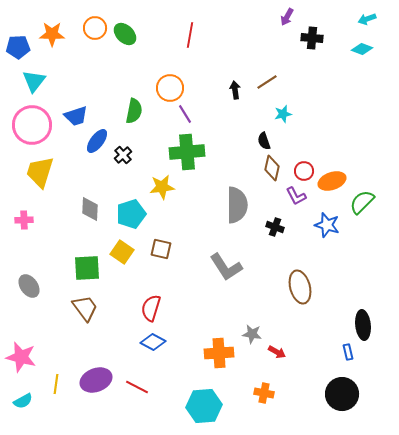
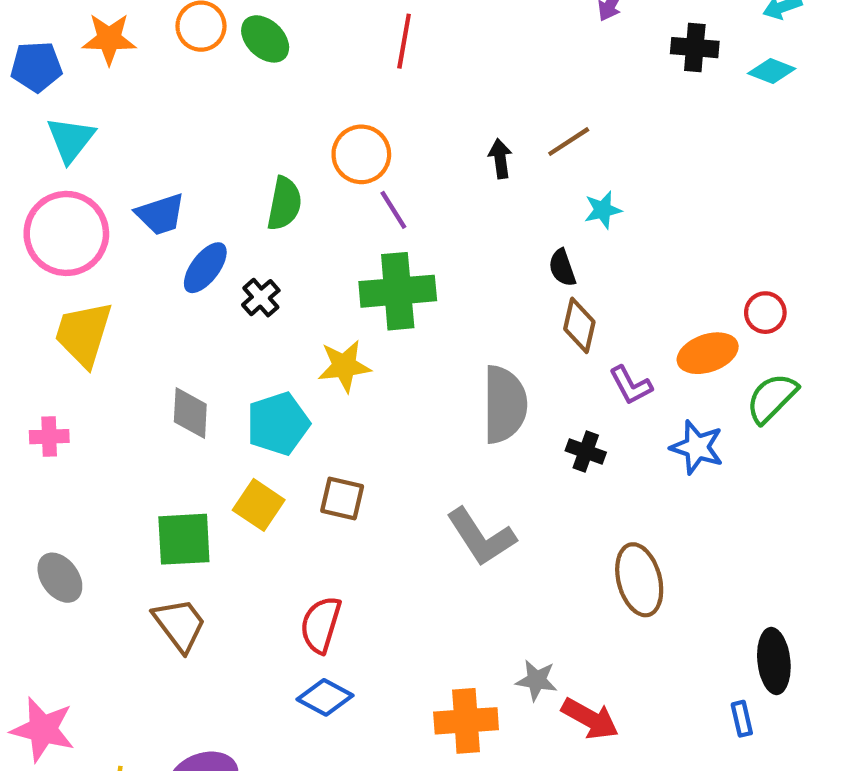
black cross: (312, 38) -> (695, 48), moved
red circle: (304, 171) -> (765, 313), moved
red arrow: (277, 352) -> (590, 719), size x1.5

